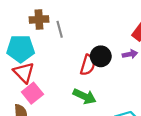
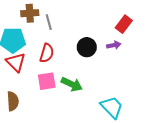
red semicircle: (88, 65) -> (47, 53), moved
pink square: (32, 93) -> (47, 81), moved, turned 30

